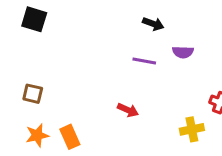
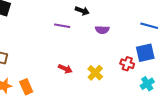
purple line: (144, 61) -> (62, 26), moved
yellow cross: (192, 129) -> (95, 73), moved, turned -35

